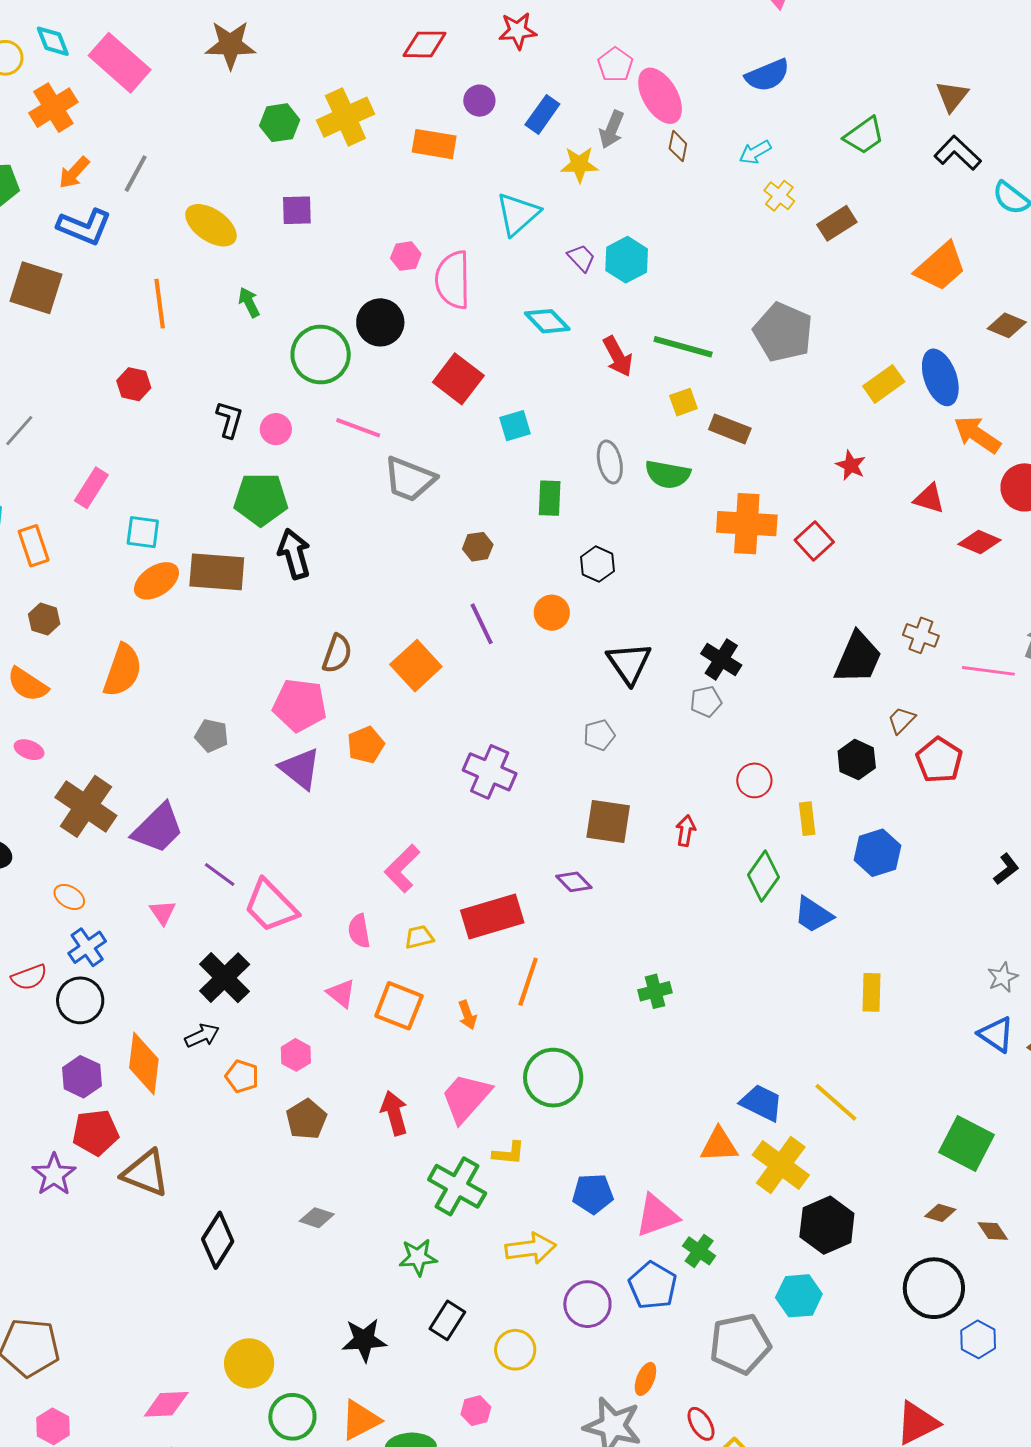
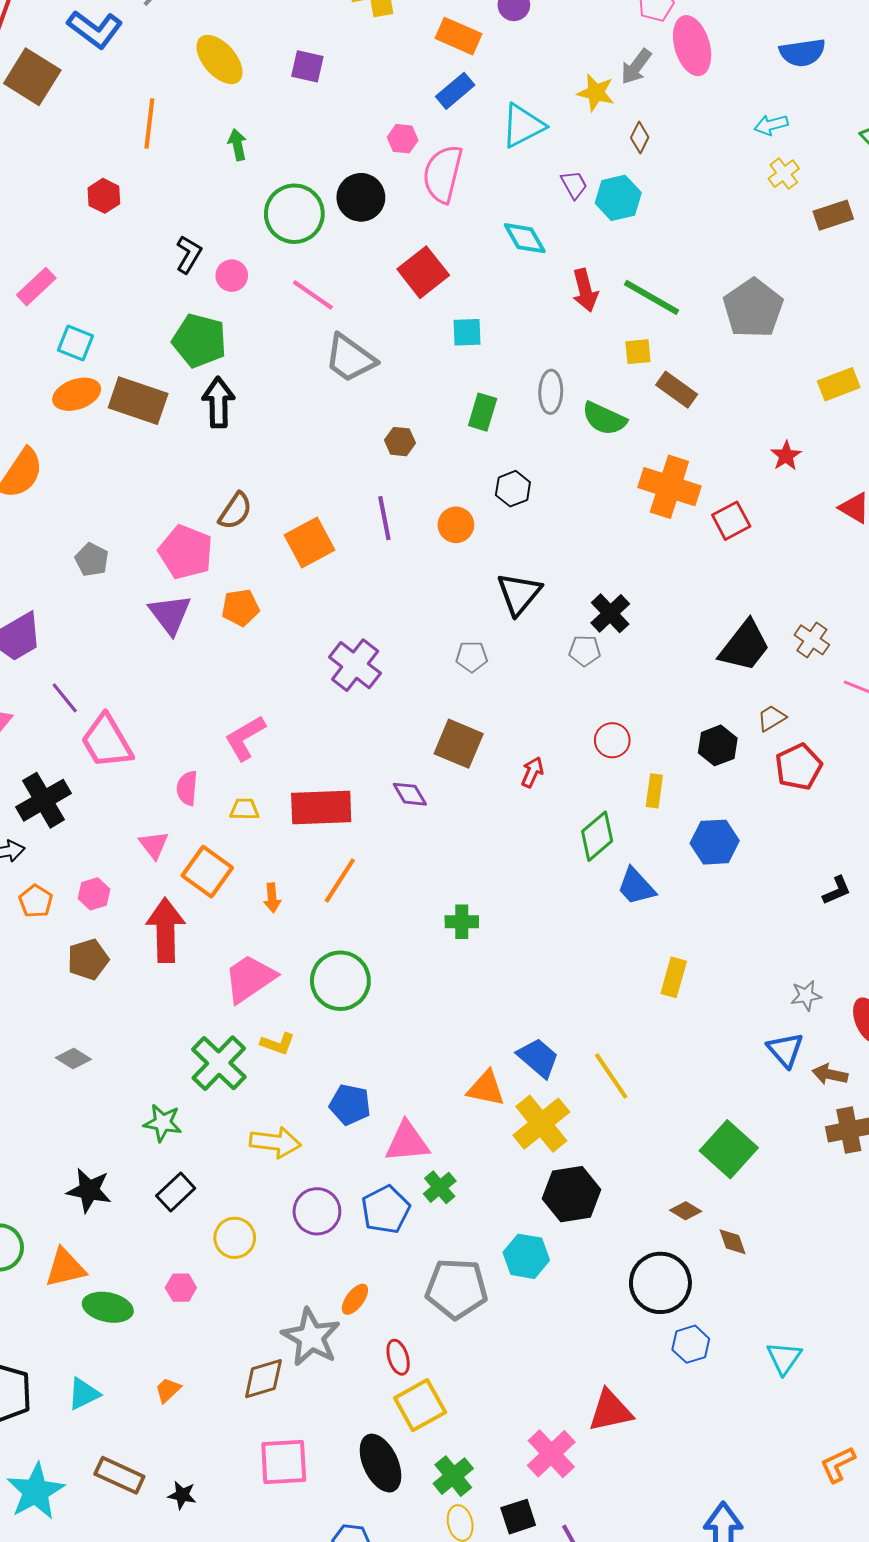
blue rectangle: (542, 114) -> (455, 91), moved
brown diamond: (678, 146) -> (640, 137), moved
red arrow: (394, 1113) -> (166, 930), moved, size x1.4

